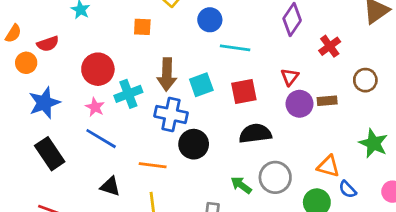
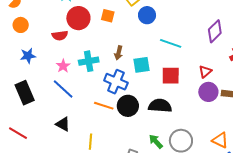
blue circle: (210, 20) -> (147, 15), moved
red semicircle: (48, 44) -> (60, 36), moved
red circle: (98, 69) -> (78, 18), moved
brown arrow: (167, 74) -> (119, 53), size x0.6
blue star: (44, 103) -> (28, 56), size x0.7
black semicircle: (255, 133) -> (160, 106), moved
orange line: (153, 165) -> (104, 106), moved

